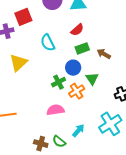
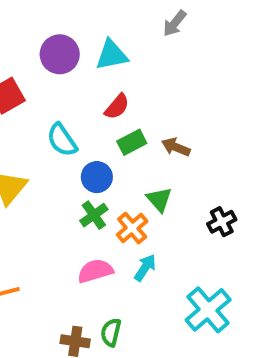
blue circle: (73, 68) -> (97, 177), moved
cyan cross: (110, 124) -> (208, 310), moved
cyan arrow: (78, 131) -> (145, 268), moved
green semicircle: (59, 141) -> (111, 332), turned 72

